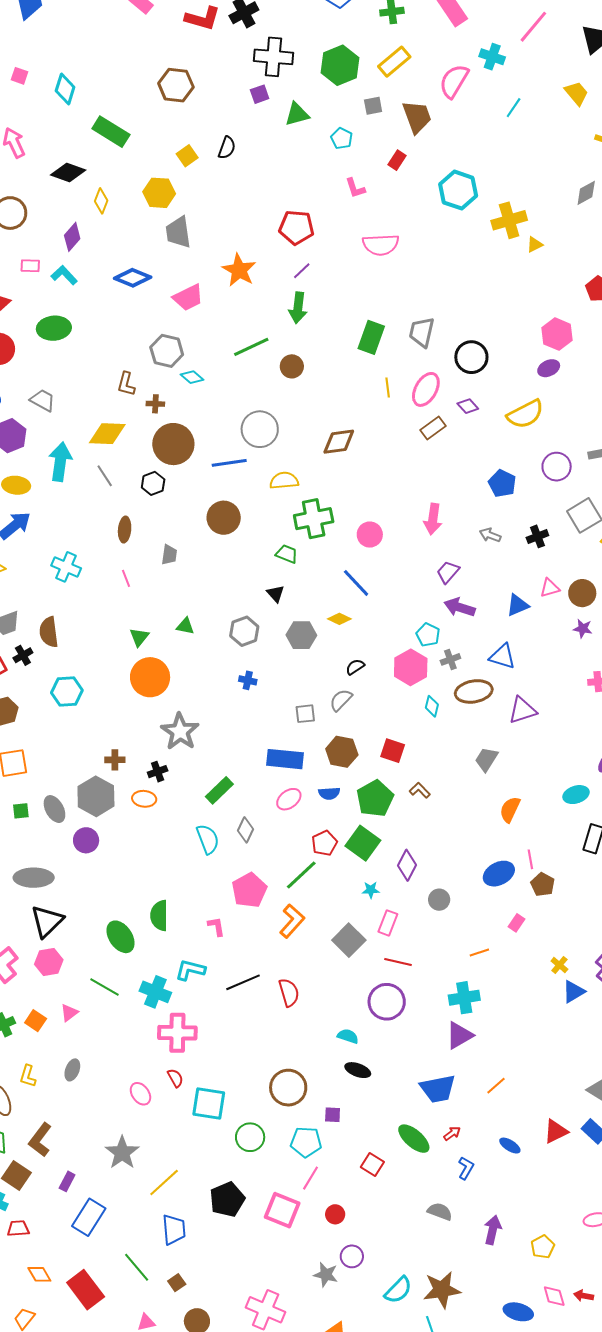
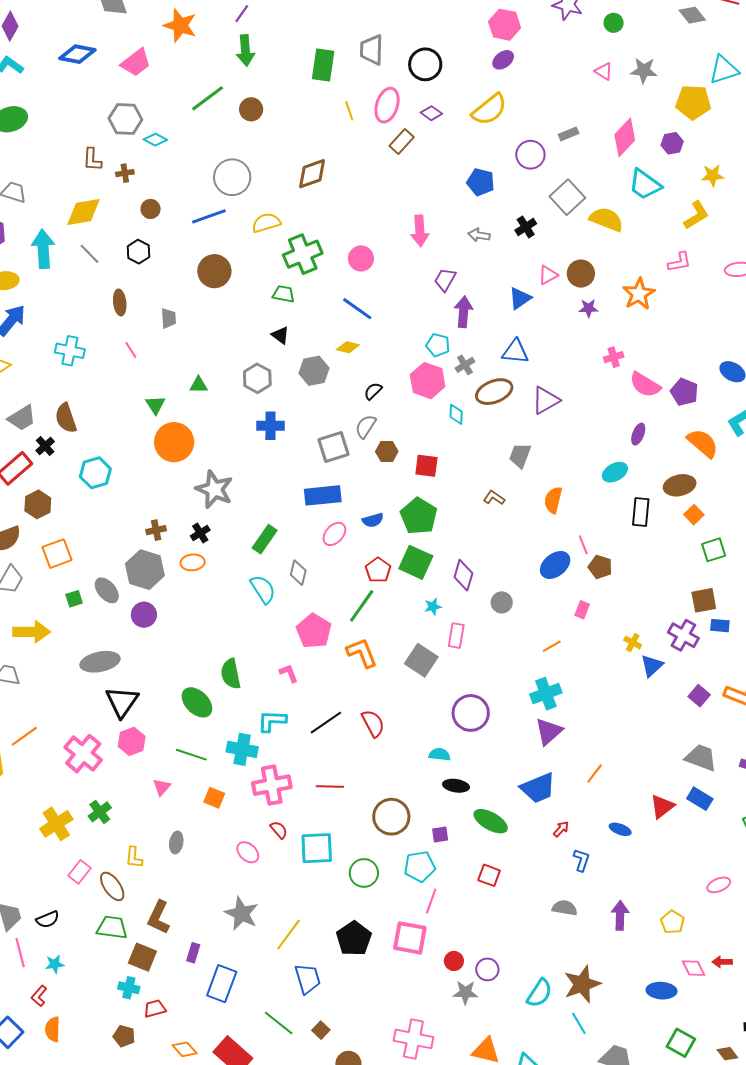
brown circle: (173, 444) -> (151, 209), size x0.5
purple arrow: (460, 607) -> (463, 312), turned 88
blue cross: (248, 680) -> (270, 426), size x1.5
gray square: (305, 714) -> (333, 447), size x1.5
brown hexagon: (342, 752) -> (387, 452), moved, size x0.7
brown L-shape: (420, 790) -> (494, 498), moved
orange L-shape: (292, 921) -> (362, 653), turned -52
red line: (398, 962) -> (330, 786), moved
orange square: (36, 1021) -> (214, 798), moved
green ellipse: (414, 1139) -> (491, 821), moved
red circle: (335, 1214) -> (454, 961), moved

